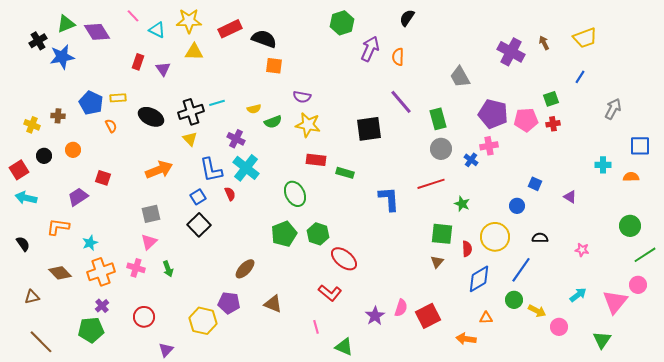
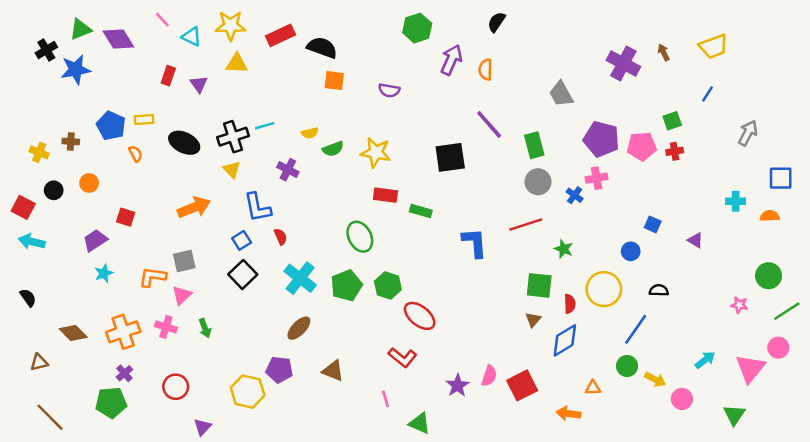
purple semicircle: (302, 97) -> (389, 90), moved
cyan cross: (246, 168) -> (300, 278), moved
red square: (19, 170) -> (23, 207), turned -30
orange L-shape: (58, 227) -> (152, 277), moved
cyan star: (90, 243) -> (104, 273), moved
pink star: (582, 250) -> (739, 305), moved
blue diamond: (479, 279) -> (565, 340), moved

